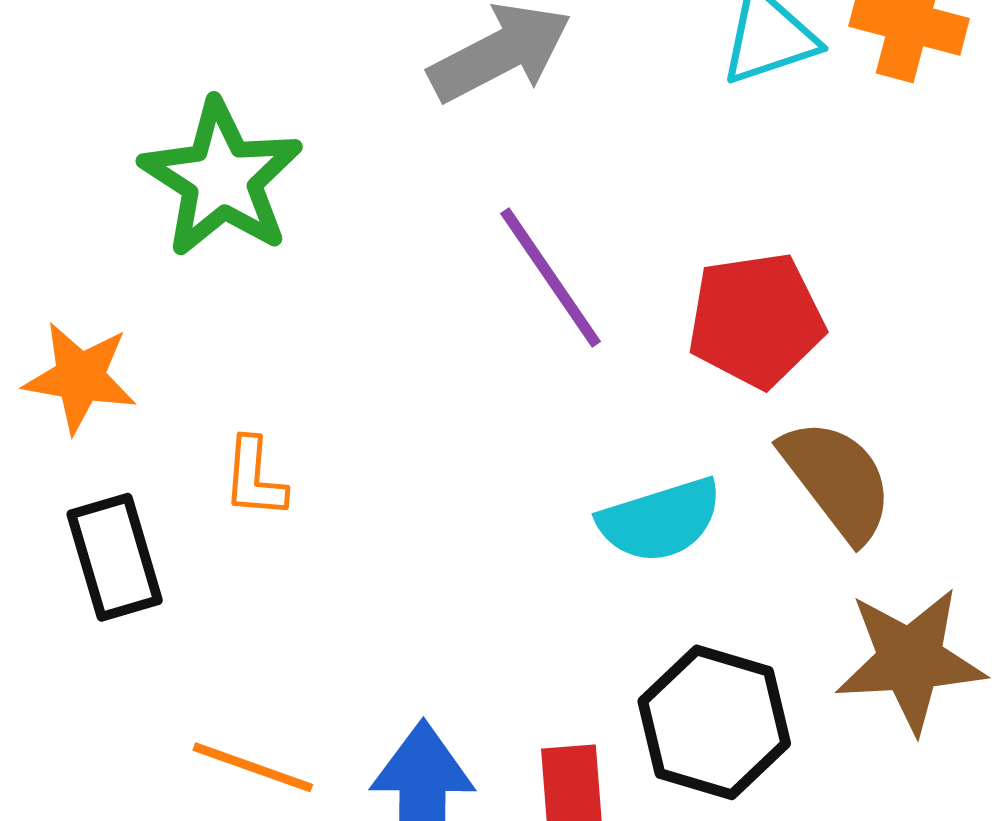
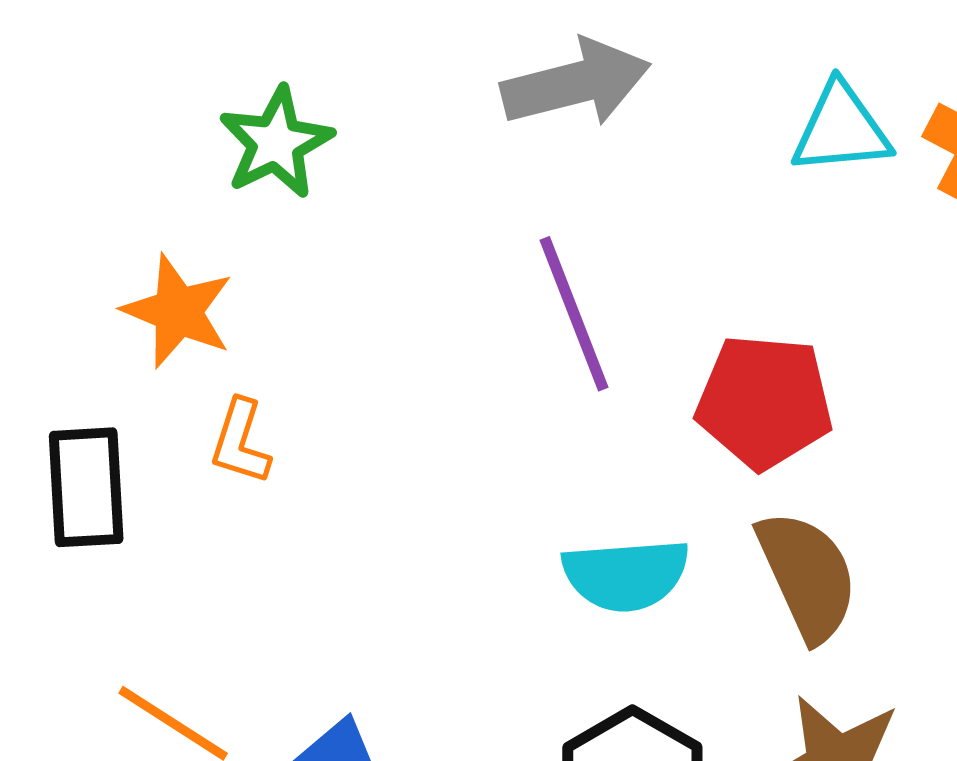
green star: (222, 179) -> (276, 143), size x0.7
orange star: (80, 377) -> (178, 311), moved

